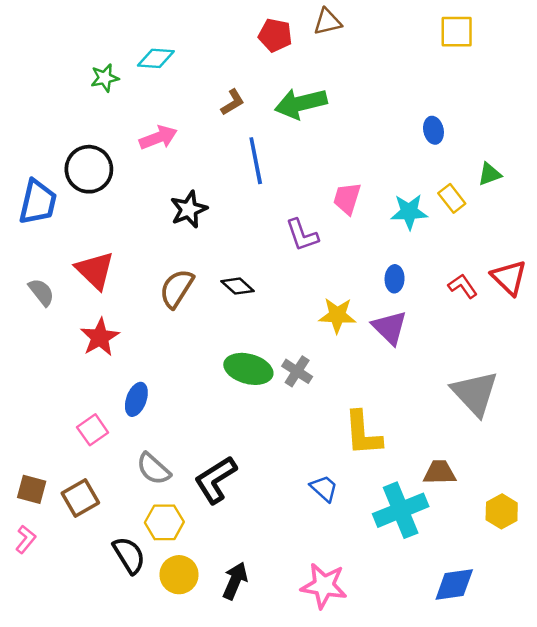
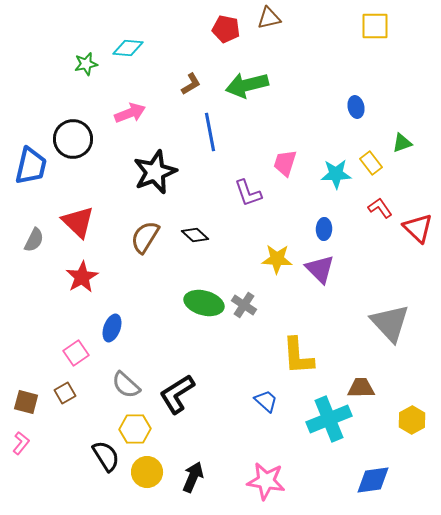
black star: (189, 209) -> (155, 172), size x1.4
red L-shape: (463, 286) -> (380, 208), moved
gray semicircle: (41, 292) -> (34, 240), turned 65
brown square: (80, 498) -> (65, 393), moved, size x0.7

